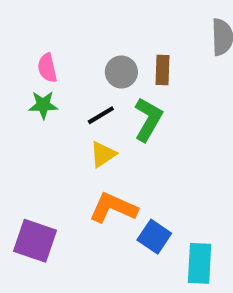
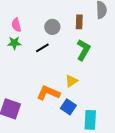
brown rectangle: (163, 70) -> (79, 22), moved
green L-shape: (148, 119) -> (83, 50), moved
yellow triangle: (103, 154) -> (71, 81), moved

